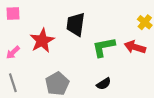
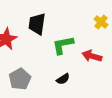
red arrow: (135, 47) -> (92, 56), moved

